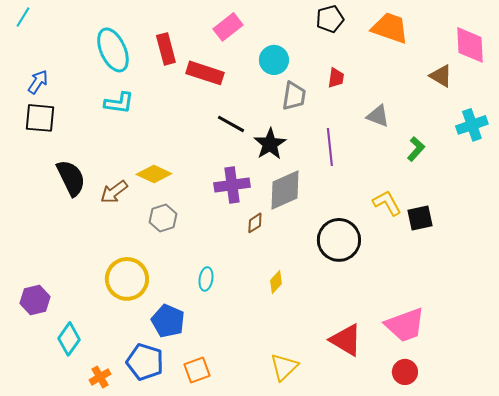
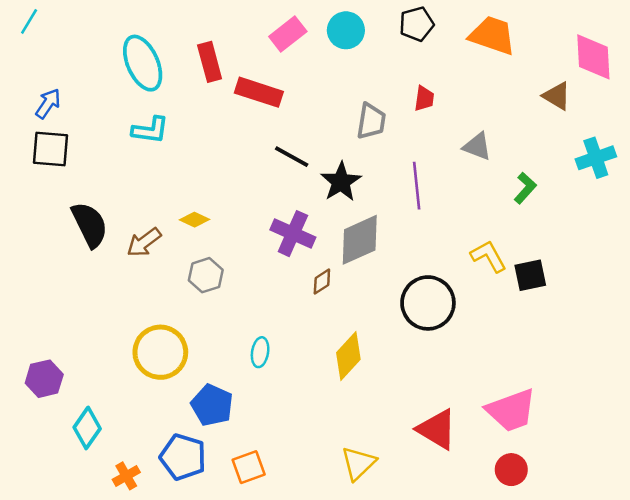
cyan circle: (274, 60) -> (346, 30), moved
yellow diamond: (154, 174) -> (194, 220), size x0.7
purple cross: (232, 185) -> (293, 234), turned 32
yellow diamond: (276, 282) -> (348, 356), size x1.6

